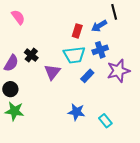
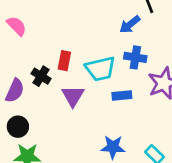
red rectangle: (77, 31) -> (64, 61), moved
blue cross: (100, 50) -> (135, 57), turned 35
blue rectangle: (87, 76) -> (122, 95), turned 48

